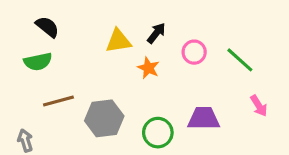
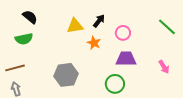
green line: (240, 60) -> (167, 27), moved
brown line: (58, 101) -> (15, 68), moved
purple trapezoid: (204, 118) -> (126, 59), moved
green circle: (158, 133) -> (115, 84), moved

